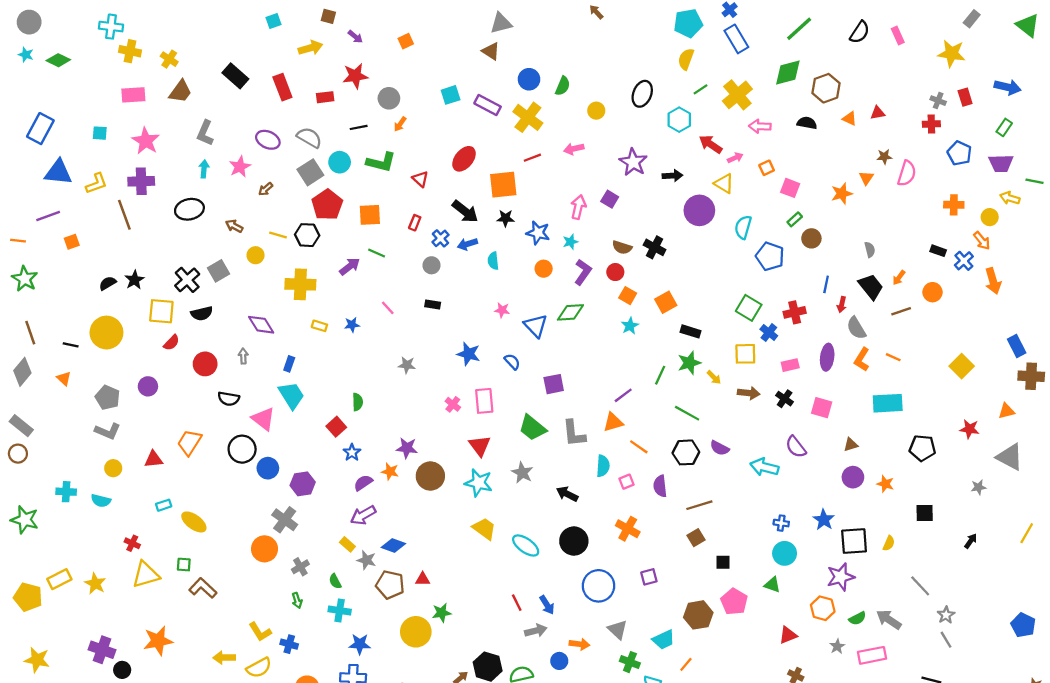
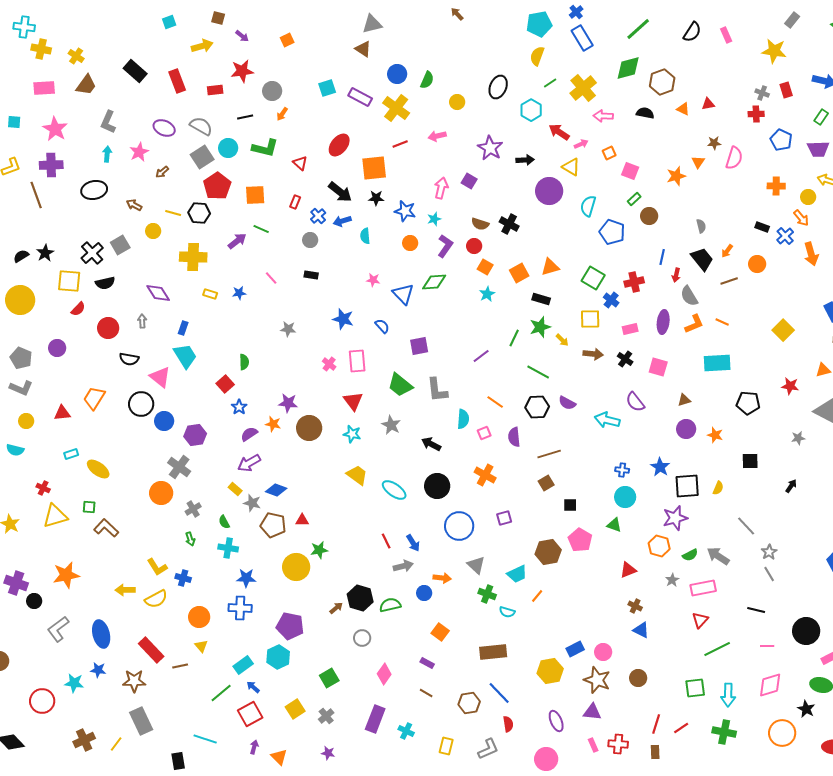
orange L-shape: (862, 359) -> (694, 324), turned -145
orange triangle: (613, 422) -> (550, 267), moved
cyan star: (479, 483) -> (352, 434), size x0.7

